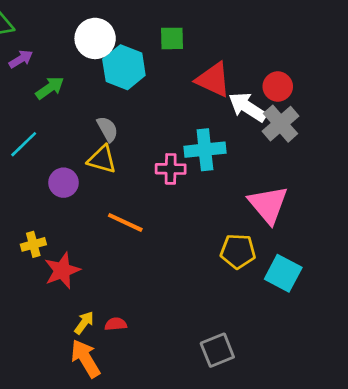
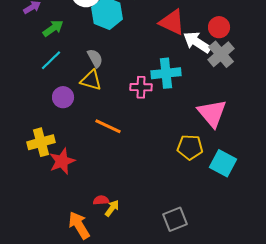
cyan line: (24, 144) -> (51, 60), moved
yellow cross: (33, 244) -> (41, 142), size x1.5
yellow arrow: (84, 323) -> (112, 208), moved

